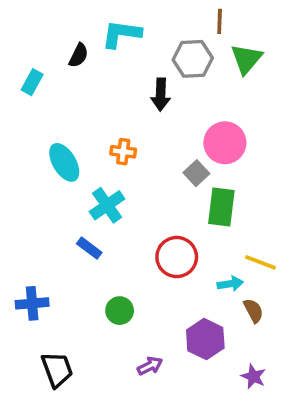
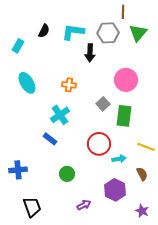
cyan L-shape: (121, 34) -> (73, 32), moved
cyan ellipse: (64, 162) -> (27, 83), moved
gray square: (196, 173) -> (103, 104), moved
cyan arrow: (230, 284) -> (119, 159), moved

